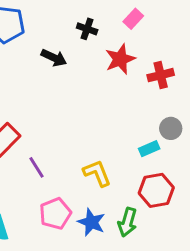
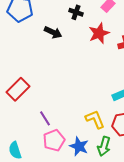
purple line: (37, 167) -> (45, 118), moved
yellow L-shape: (97, 173) -> (95, 119), moved

